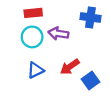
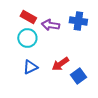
red rectangle: (33, 13) -> (28, 17), turned 35
purple arrow: (58, 34) -> (50, 25), moved

